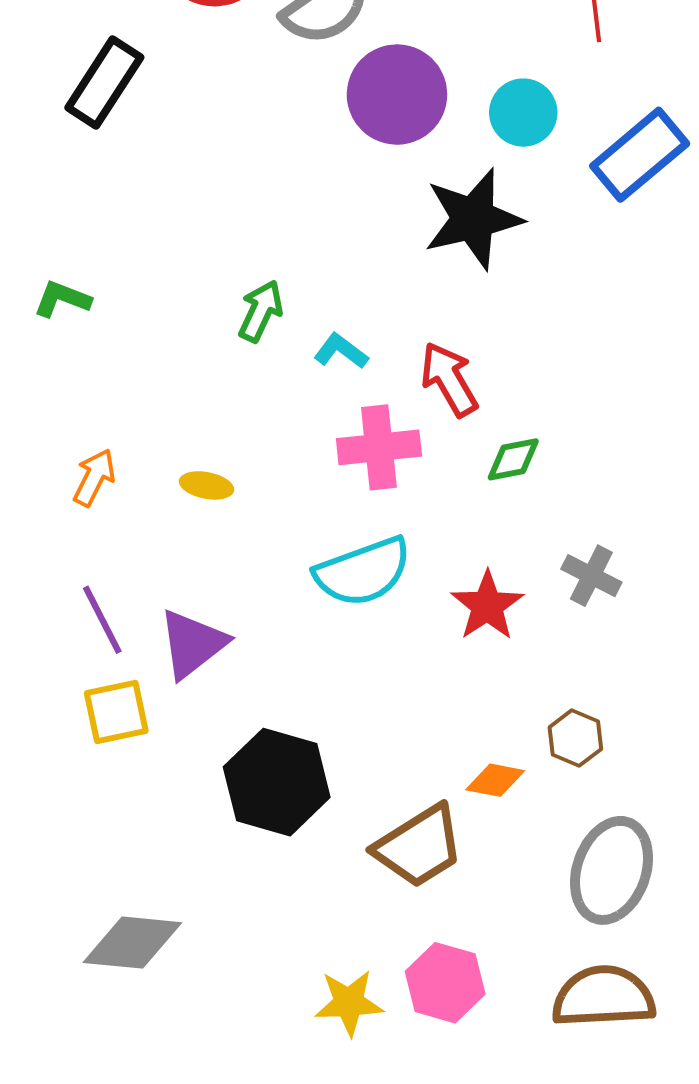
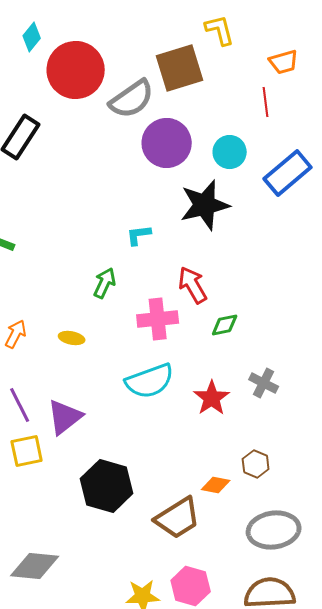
green arrow: (261, 311) -> (105, 283), moved
cyan L-shape: (341, 351) -> (139, 235), moved, turned -44
gray ellipse: (612, 870) -> (274, 530), turned 63

